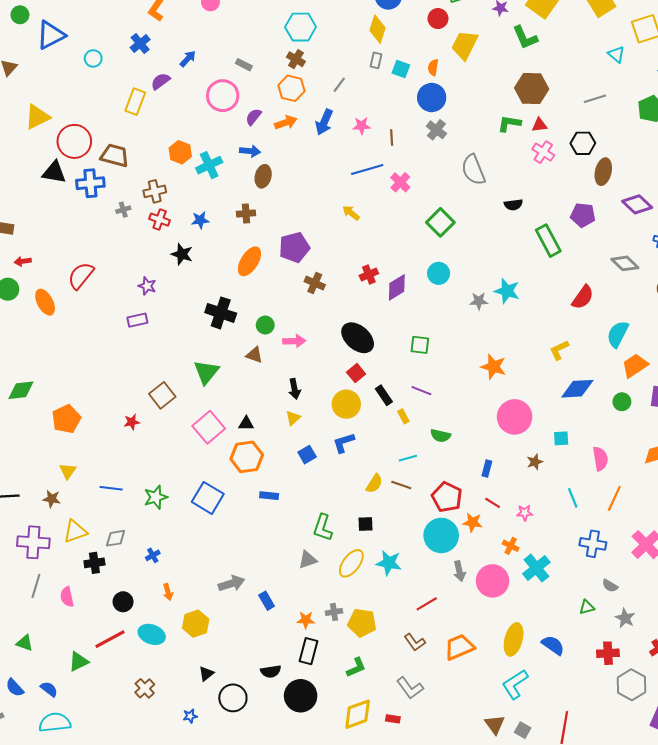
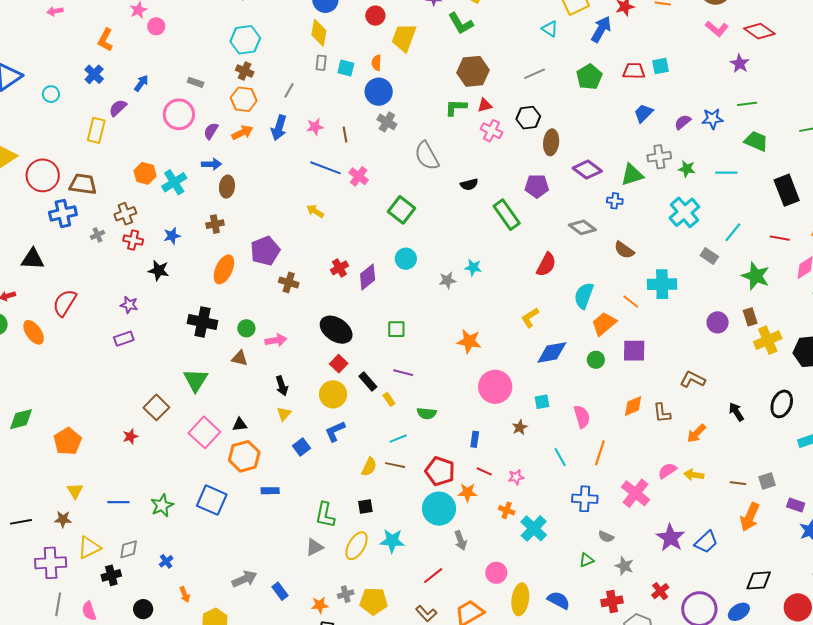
blue line: (367, 169) -> (326, 168), turned 44
black triangle: (54, 172) -> (33, 259), moved
cyan star: (507, 291) -> (473, 267), size x0.7
pink circle: (493, 581) -> (496, 573), moved, size x0.7

